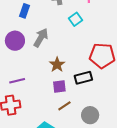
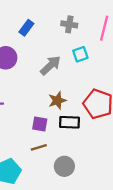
gray arrow: (41, 38) -> (50, 65), moved
brown star: (57, 65) -> (57, 100), moved

